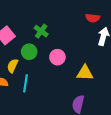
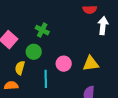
pink circle: (57, 57) -> (64, 64), moved
cyan line: (25, 83) -> (46, 79), moved

